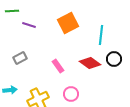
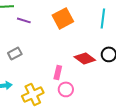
cyan line: (101, 35) -> (103, 18), moved
pink rectangle: (58, 66) -> (58, 72), moved, turned 48

